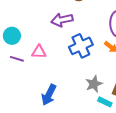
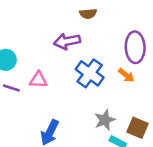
blue cross: (81, 46) -> (90, 73), turned -30

